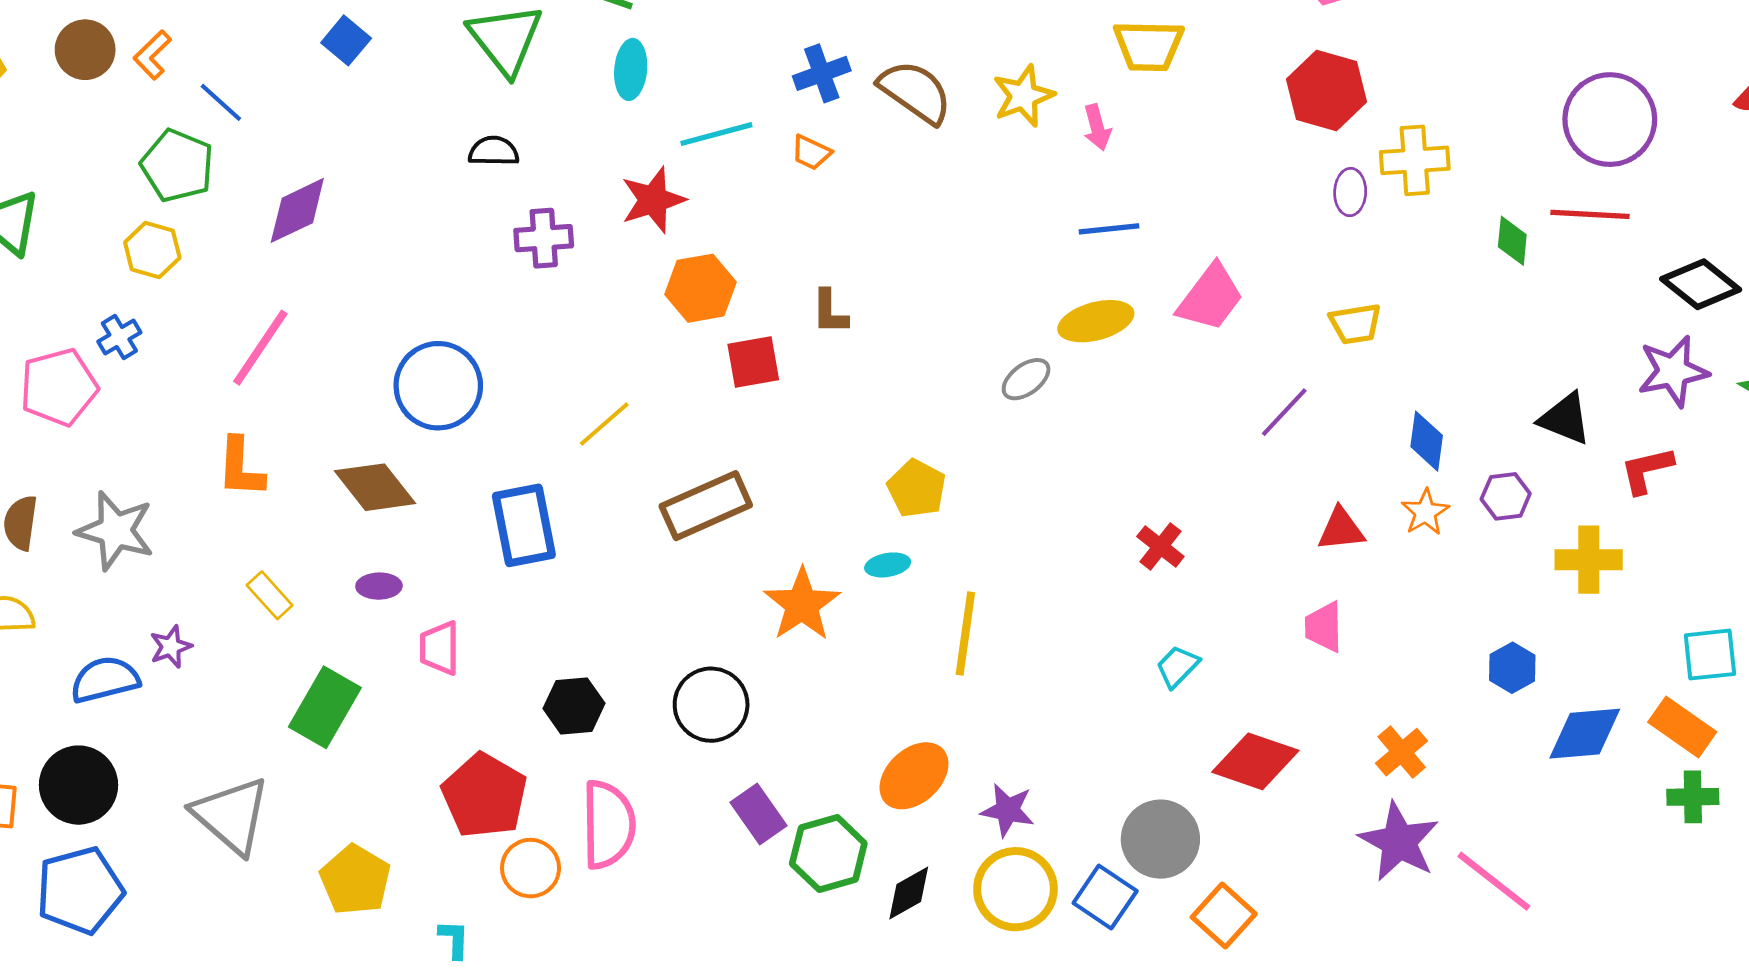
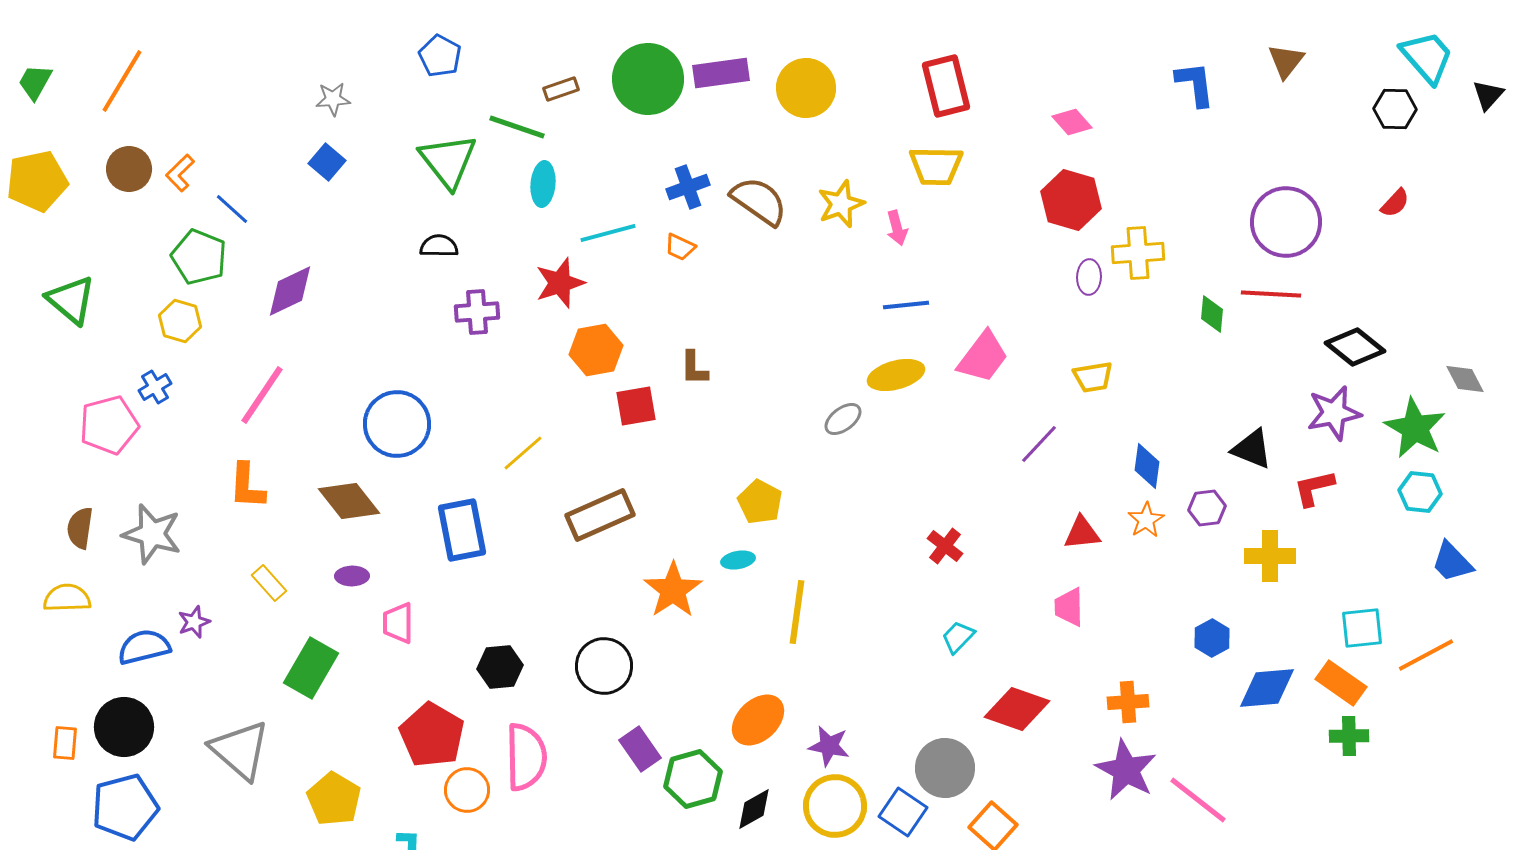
orange cross: (1402, 752) -> (1128, 702), turned 36

